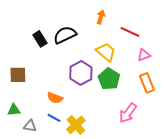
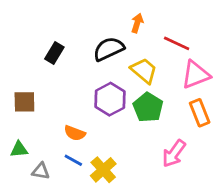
black semicircle: (65, 35) -> (109, 49), moved
black rectangle: (40, 39) -> (54, 53), turned 63
pink triangle: (144, 55) -> (196, 75), size x1.6

